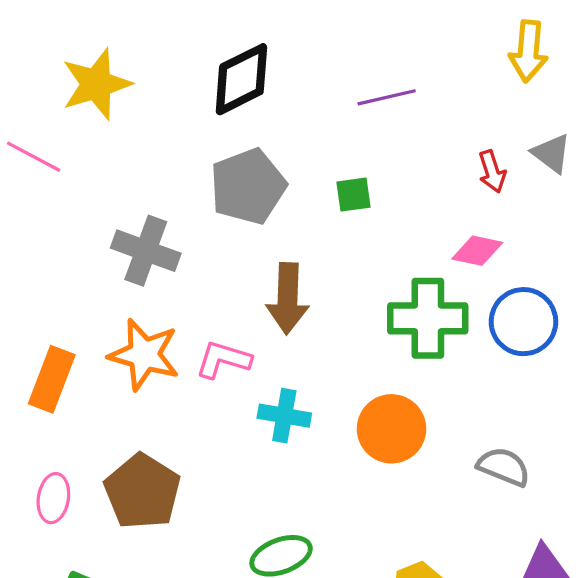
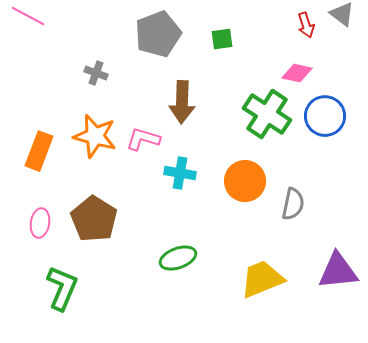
gray cross: (146, 251) -> (96, 73), size x0.6
green cross: (428, 318) -> (267, 114), turned 33
gray semicircle: (504, 467) -> (293, 204), moved, turned 80

